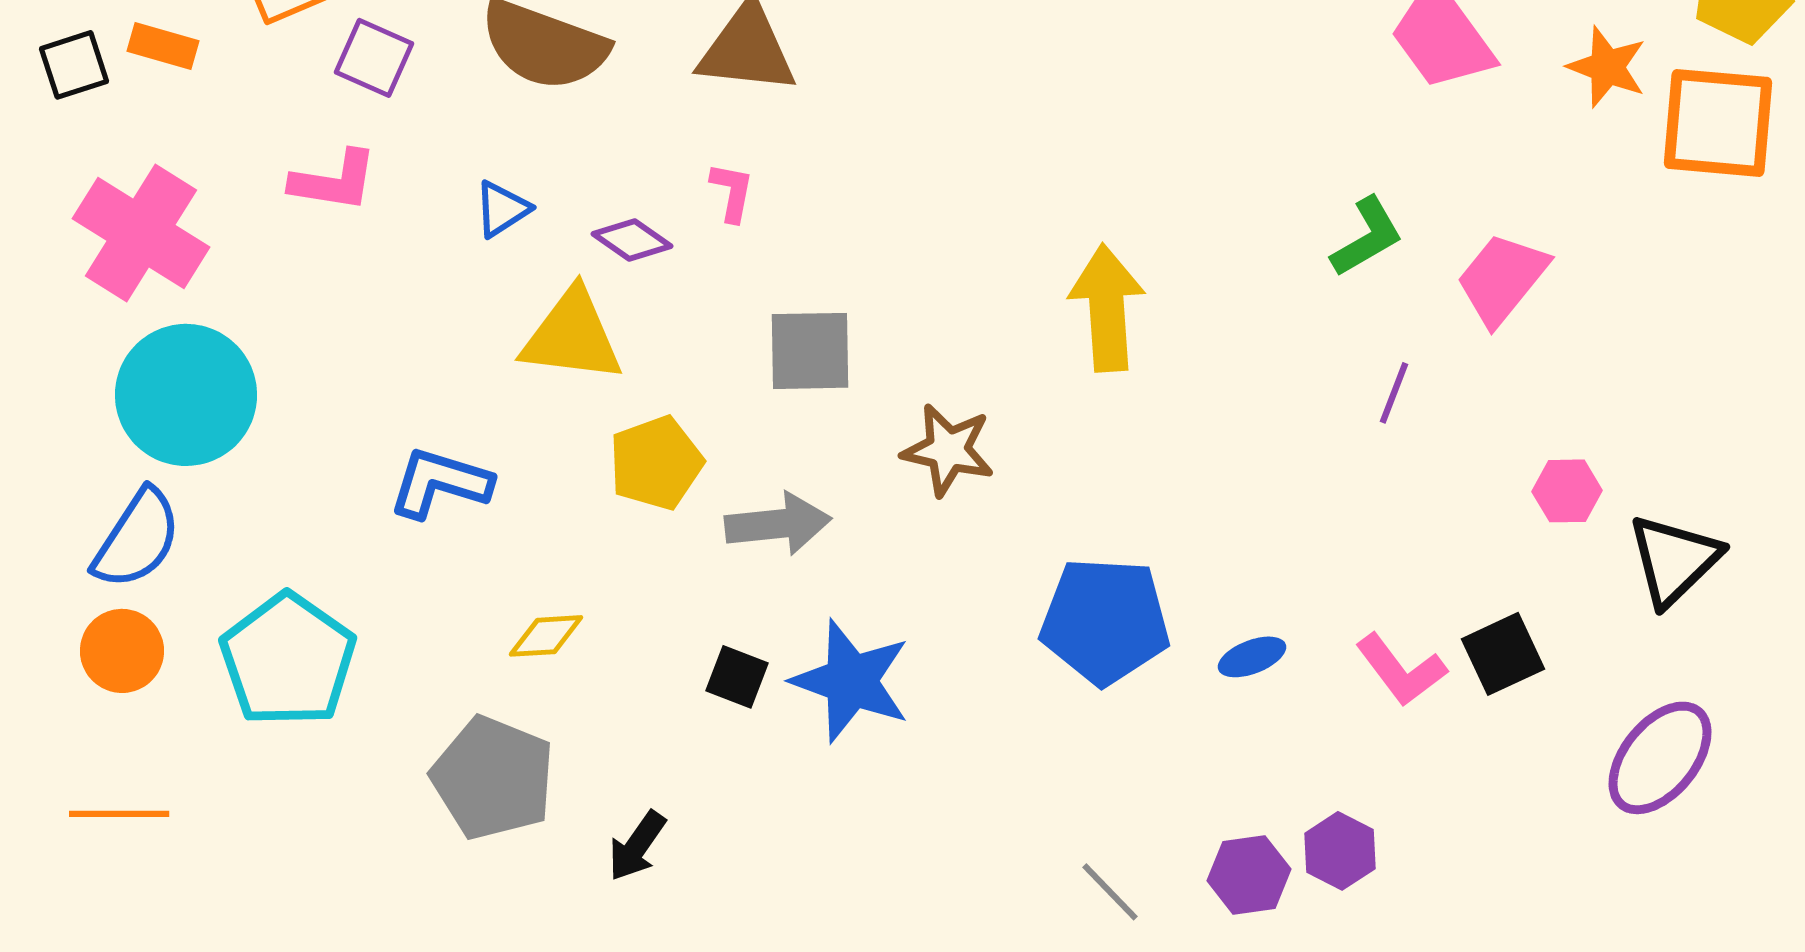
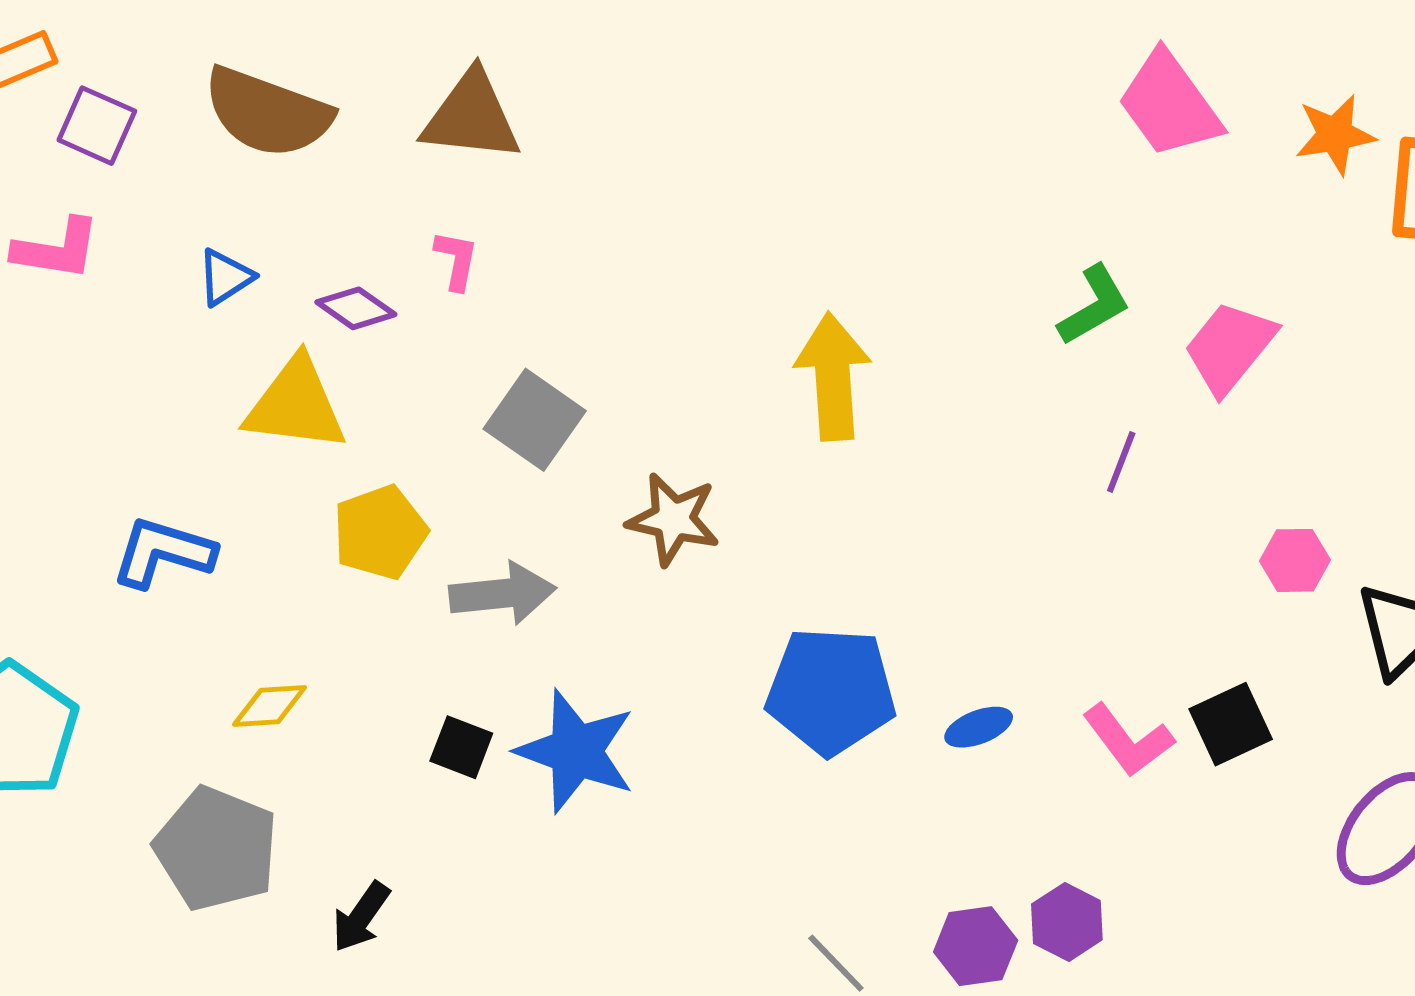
orange star: (1607, 67) -> (1335, 135), turned -30
gray square: (810, 351) -> (535, 420), turned 36

